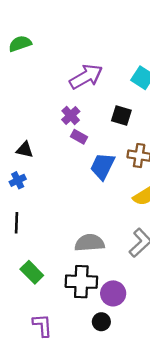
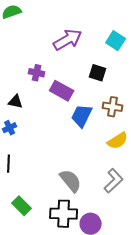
purple cross: (71, 115) -> (37, 73), moved, turned -35
purple rectangle: (79, 137) -> (62, 91), size x1.6
gray semicircle: (90, 243) -> (71, 181), turned 55

